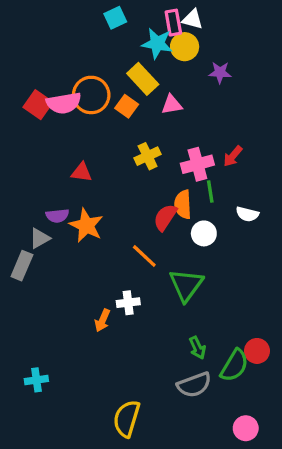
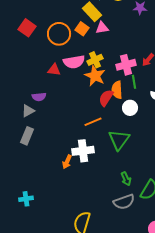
orange circle: (91, 95) -> (59, 34), moved
pink semicircle: (64, 103) -> (74, 62), moved
pink triangle: (172, 105) -> (102, 28), moved
orange star: (86, 225) -> (95, 76), moved
orange line: (144, 256) -> (93, 122), turned -66
gray rectangle: (22, 266) -> (27, 136), moved
white cross: (128, 303) -> (83, 151), size x1.5

